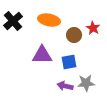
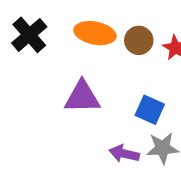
brown circle: (74, 35) -> (139, 40), moved
blue square: (69, 62) -> (150, 110), moved, turned 35

